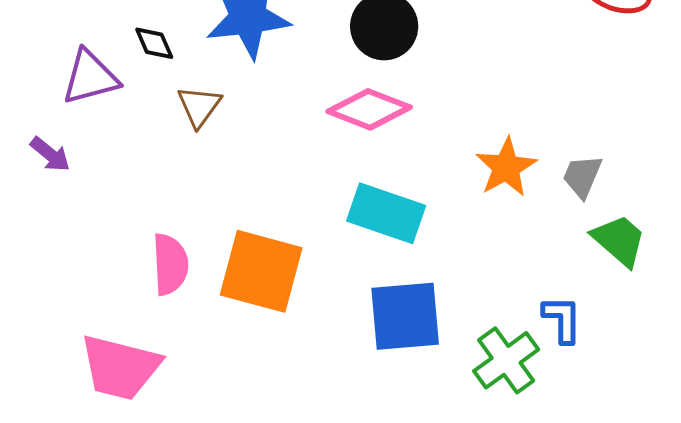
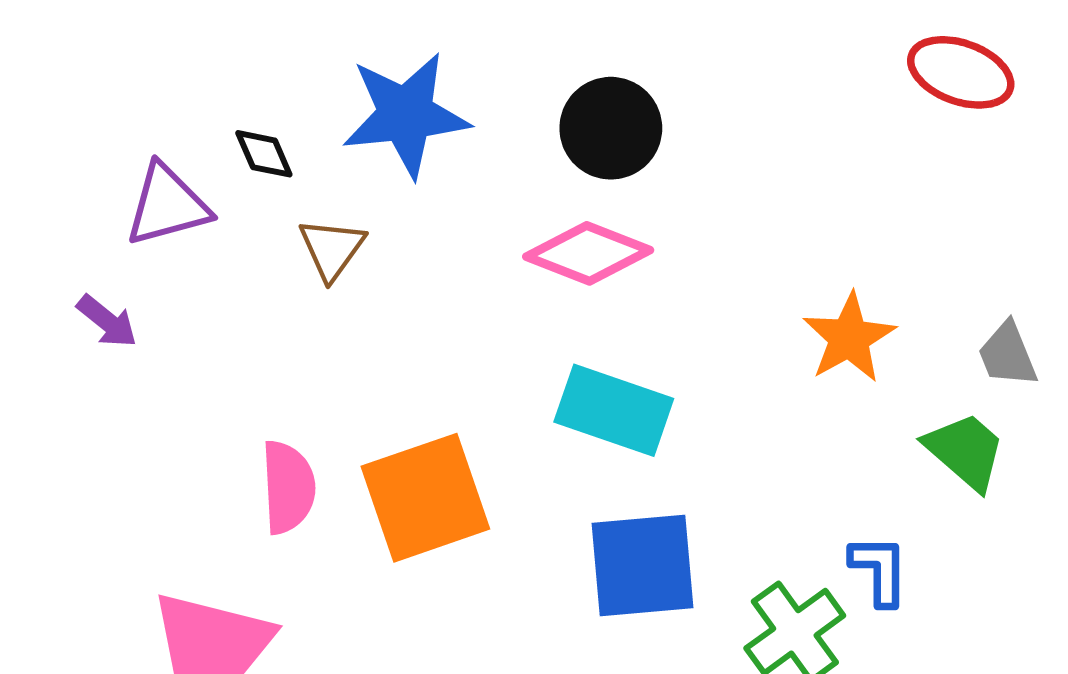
orange star: (506, 167) -> (849, 338), moved
gray trapezoid: (582, 176) -> (1007, 354), moved, turned -45
orange square: (261, 271) -> (425, 498), turned -34

